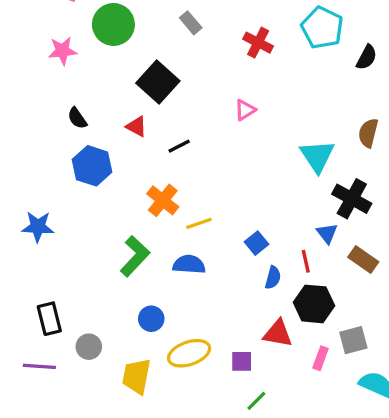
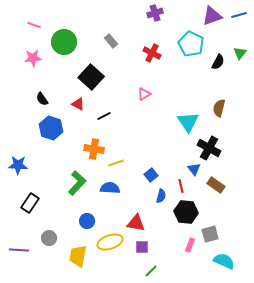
orange cross: (163, 200) -> (94, 149), turned -30
black rectangle: (49, 319) -> (30, 203), moved, turned 48
red triangle: (278, 334) -> (136, 223), moved

